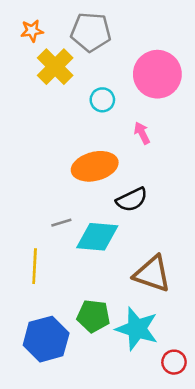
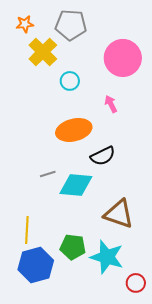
cyan circle: (102, 100) -> (70, 81), moved
yellow line: (35, 266) -> (27, 230), moved

